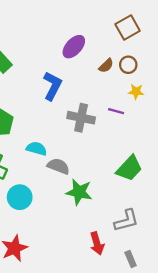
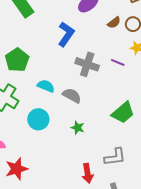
gray semicircle: (58, 166) -> (72, 96), moved
green star: (79, 192) -> (78, 128), size x0.6
cyan circle: (20, 197) -> (38, 119), moved

